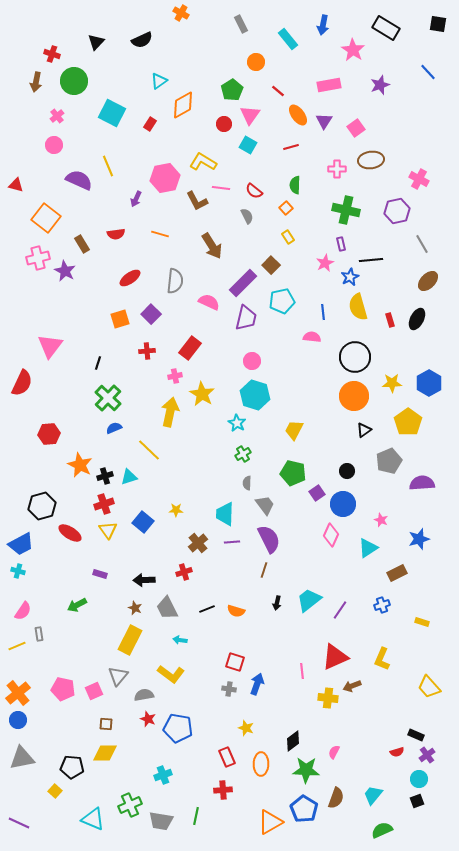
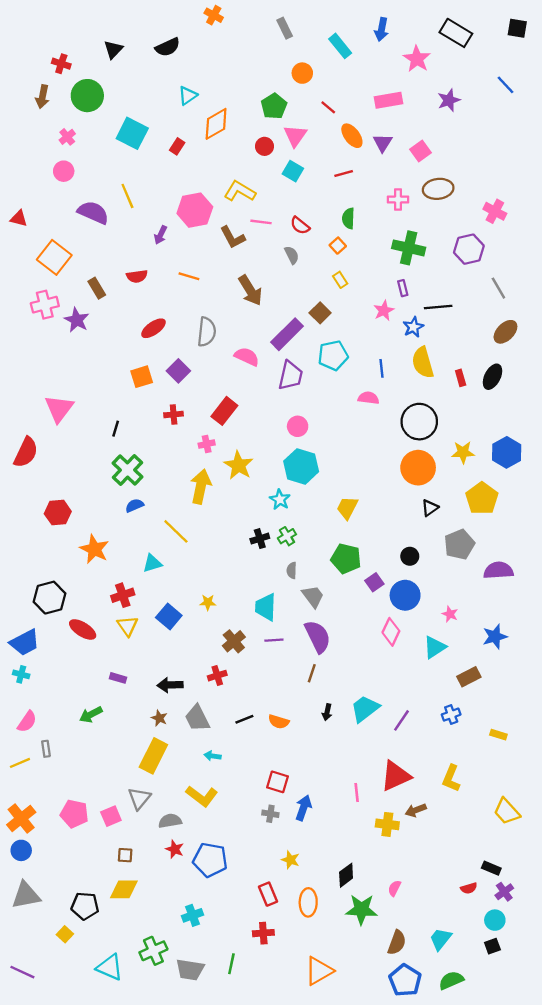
black cross: (105, 476) -> (260, 539), moved
blue pentagon: (304, 809) -> (405, 980), moved

